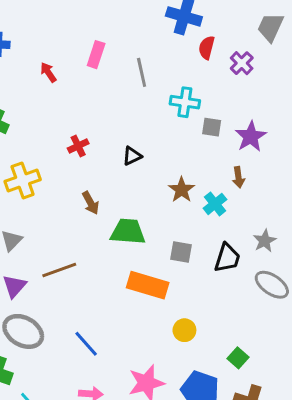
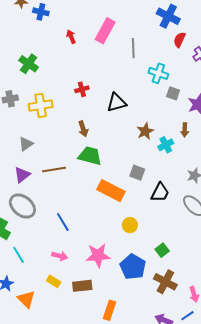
pink rectangle: (96, 55) -> (105, 31), size x1.4
black triangle: (132, 156) -> (117, 103), size x1.5
green trapezoid: (128, 232) -> (90, 156), moved
black trapezoid: (227, 258) -> (160, 192), moved

